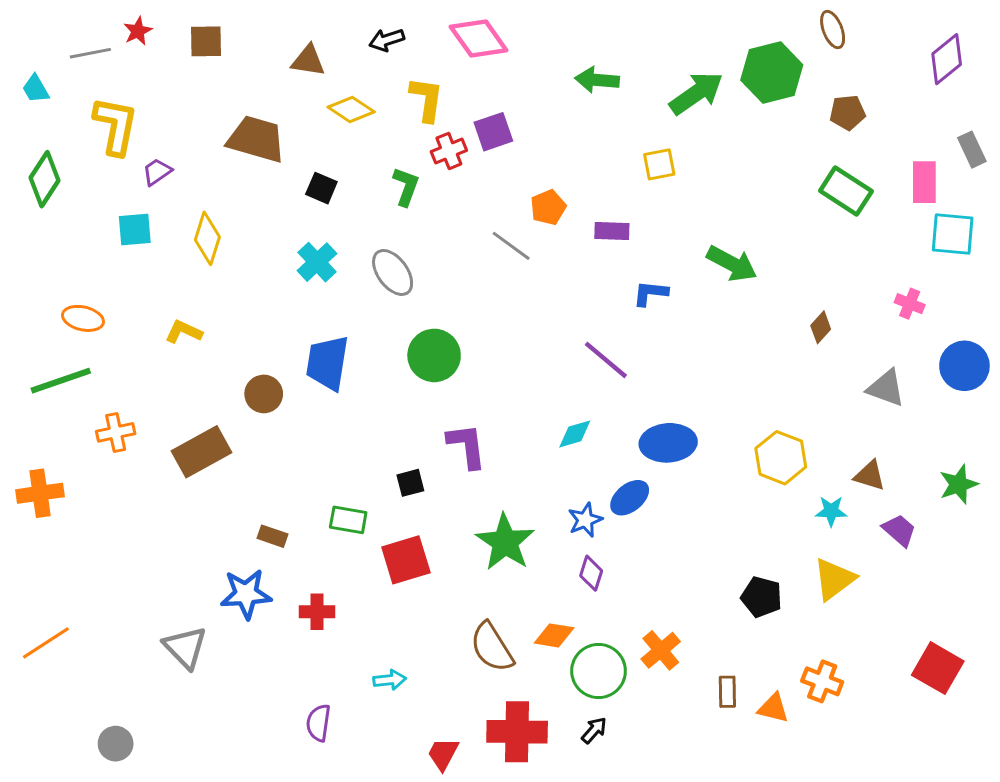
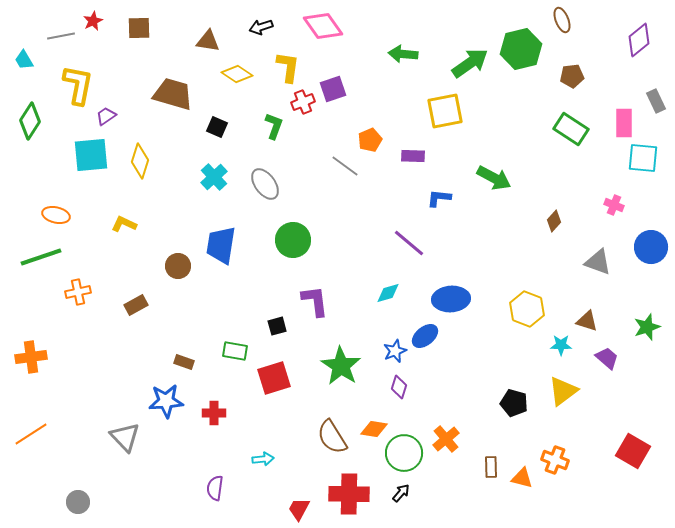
yellow square: (659, 164) -> (445, 111), size x1.6
cyan square: (135, 230) -> (91, 155), size x1.5
brown rectangle: (201, 452) -> (136, 305), size x0.6
orange cross: (40, 493) -> (31, 357), moved

